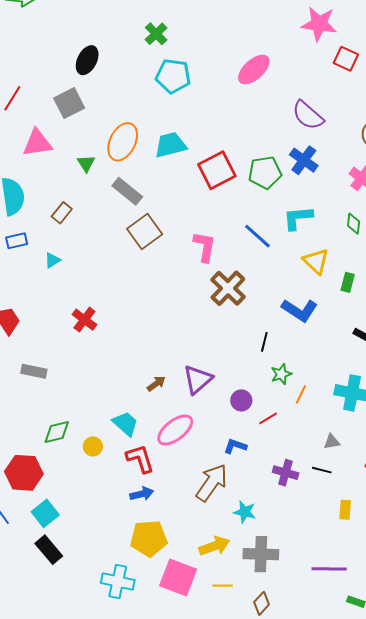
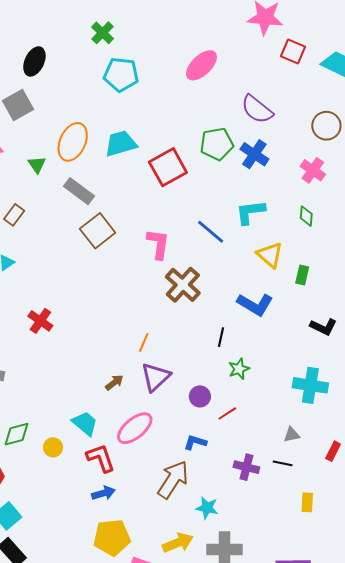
green pentagon: (265, 173) -> (217, 144), moved
orange line: (301, 394) -> (144, 342), moved

